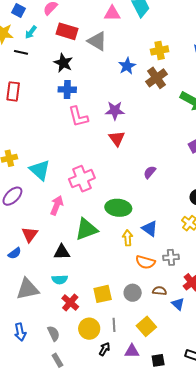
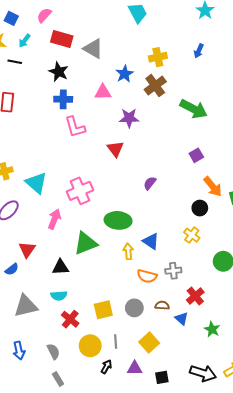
pink triangle: (112, 13) -> (103, 92), moved
purple star: (115, 111) -> (129, 118), moved

